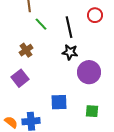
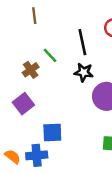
green line: (41, 24) -> (50, 55), moved
blue square: (59, 102) -> (52, 132), moved

